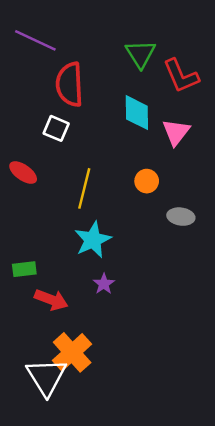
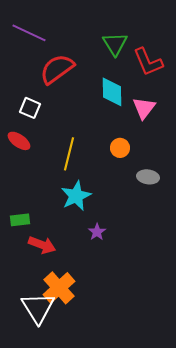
red semicircle: (70, 84) -> (57, 69), turned 57
white square: (56, 128) -> (30, 108), moved
purple star: (104, 284) -> (97, 232), moved

